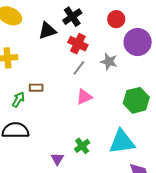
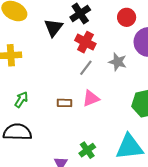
black triangle: (47, 31) -> (53, 28), turned -36
brown rectangle: (36, 88) -> (64, 103), moved

